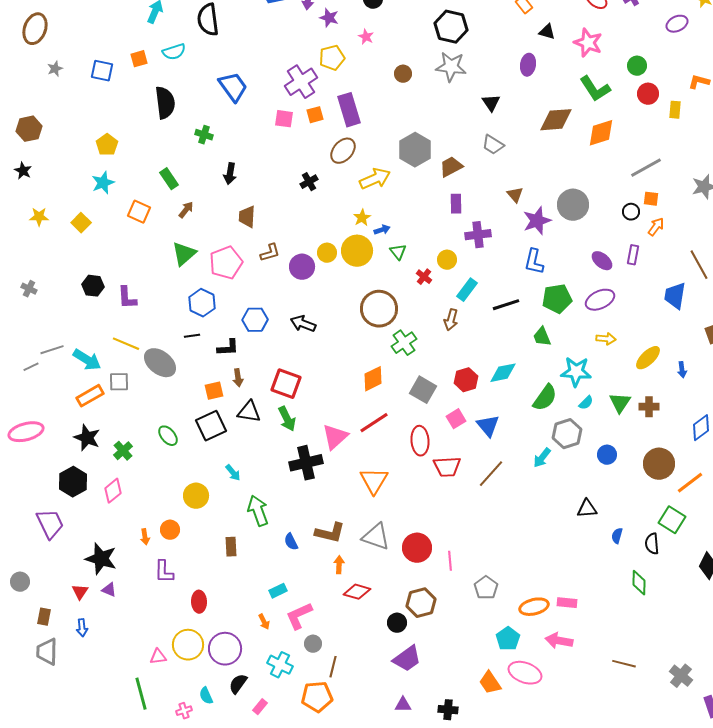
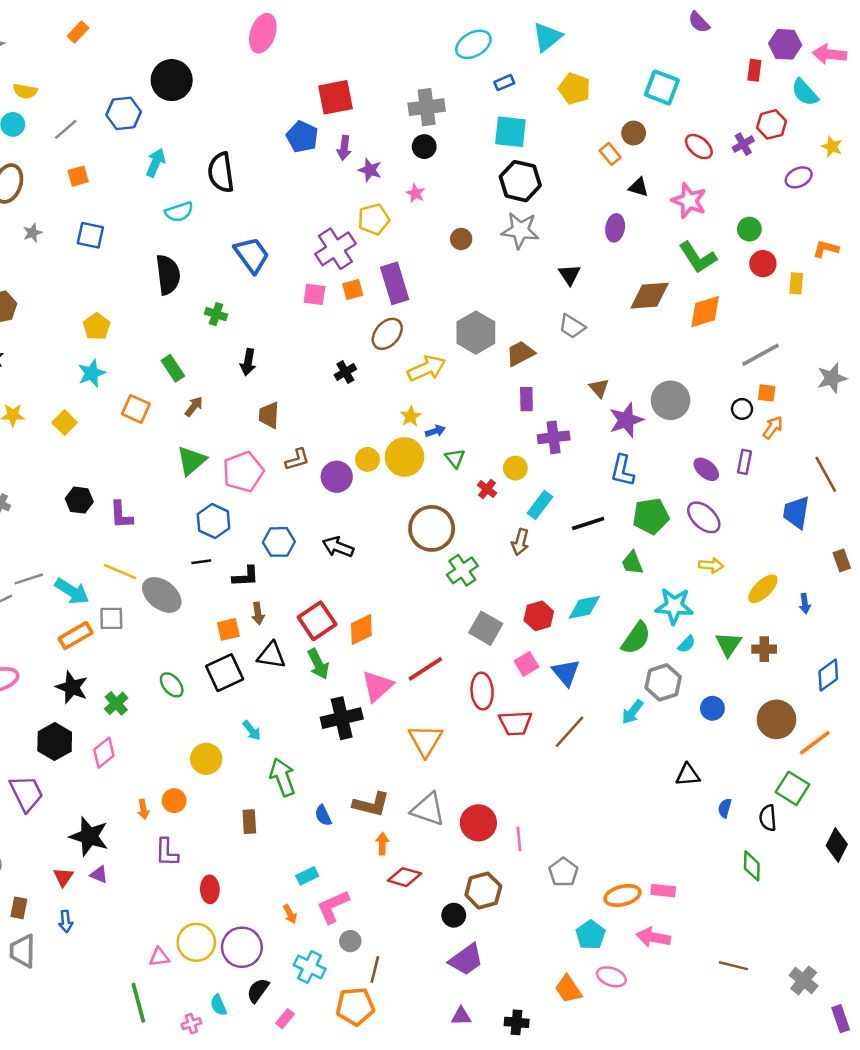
orange square: (139, 59) -> (78, 176), moved
purple ellipse: (600, 300) -> (704, 517), turned 68
orange diamond: (373, 379) -> (361, 629), moved
red square: (286, 384) -> (317, 621), turned 36
pink ellipse: (525, 673) -> (611, 977), size x0.7

